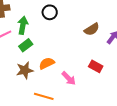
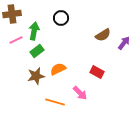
red rectangle: (96, 66) -> (97, 72), moved
pink arrow: (69, 78) -> (80, 93), moved

